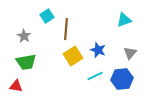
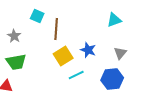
cyan square: (47, 16) -> (37, 16), turned -32
cyan line: (95, 76) -> (76, 75), moved

